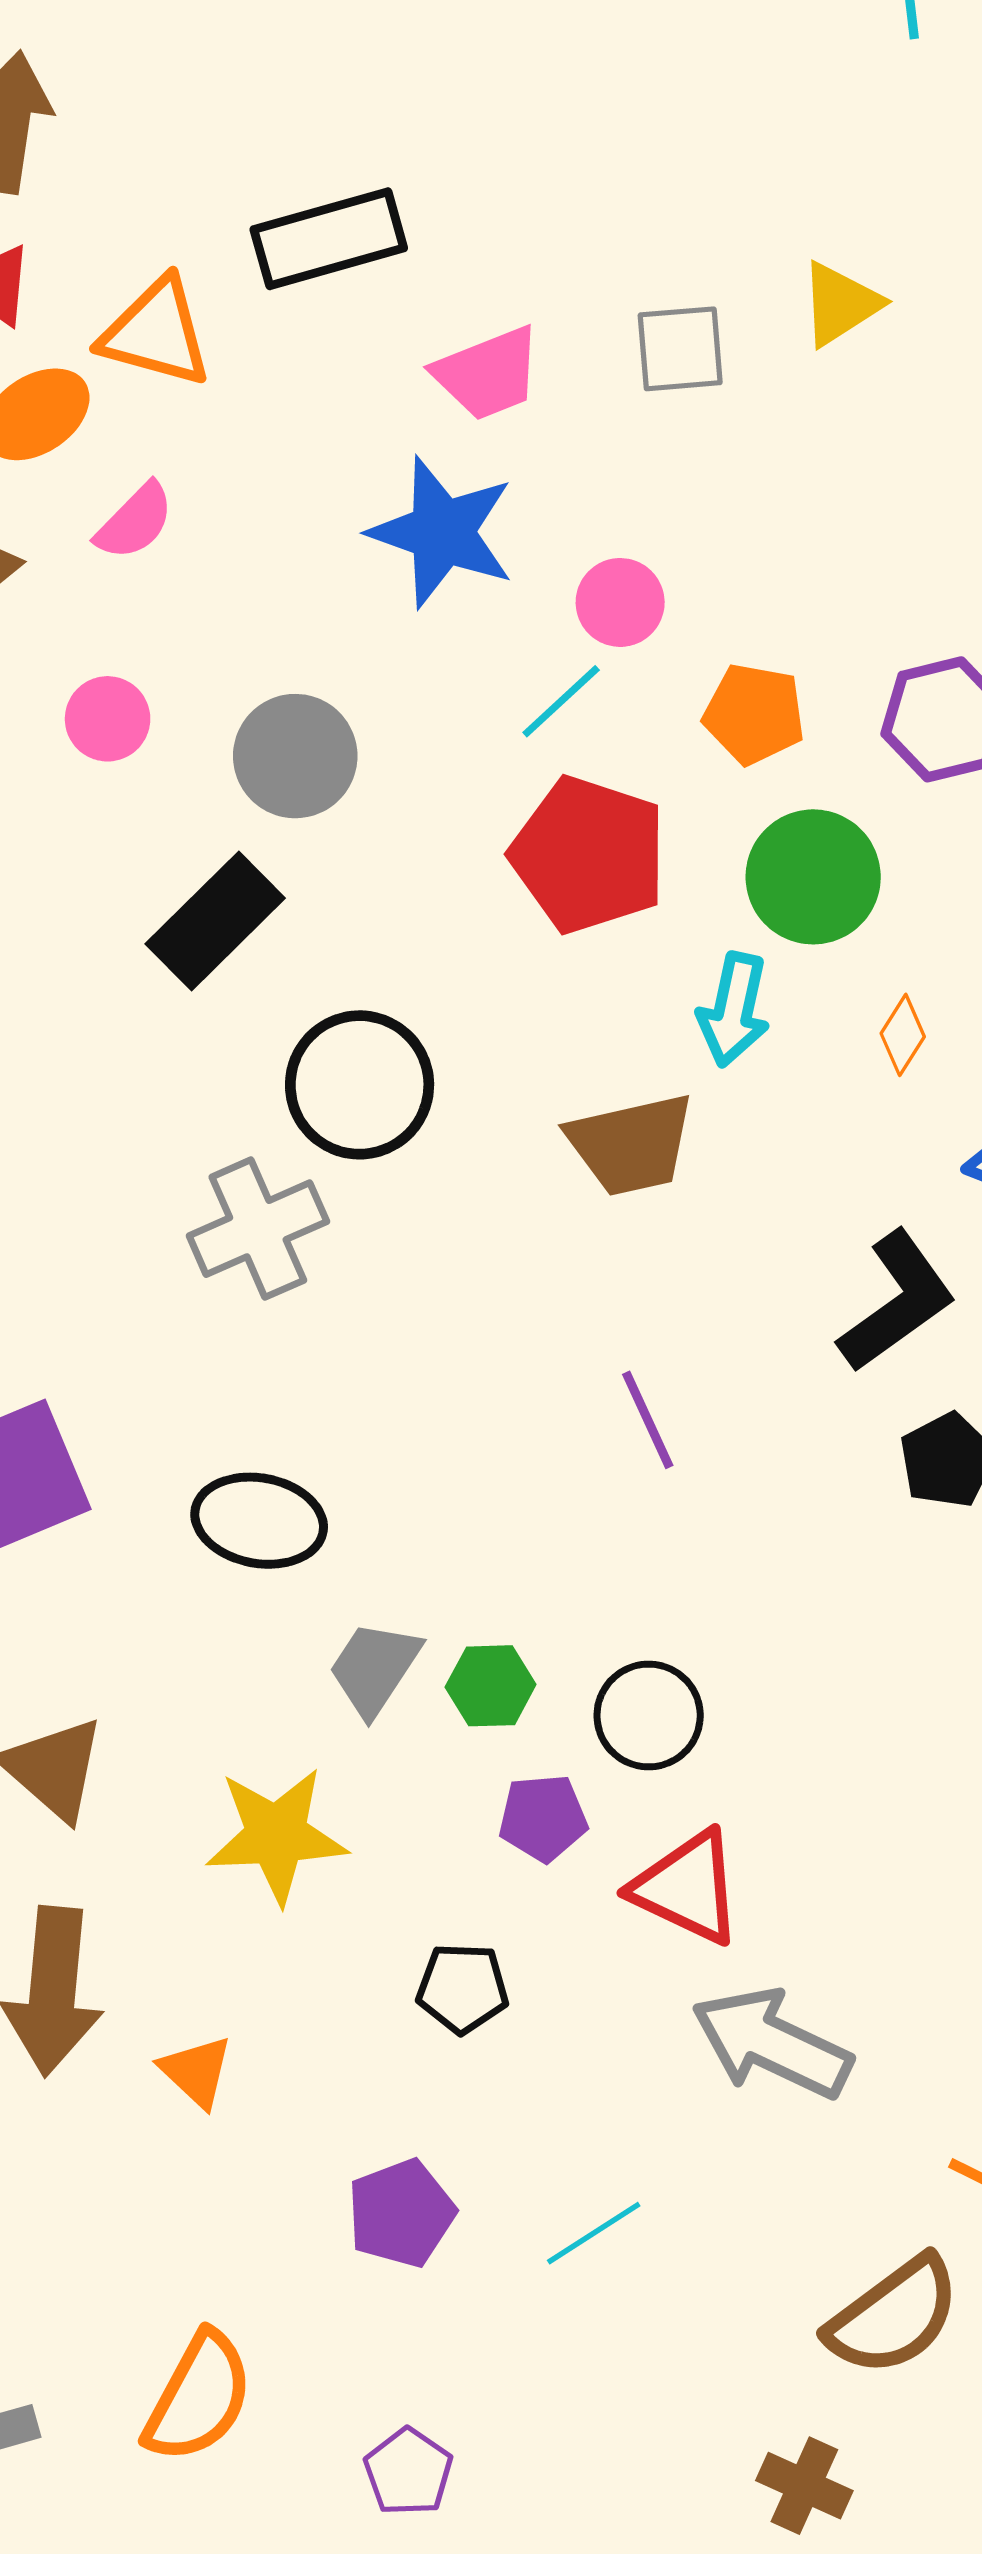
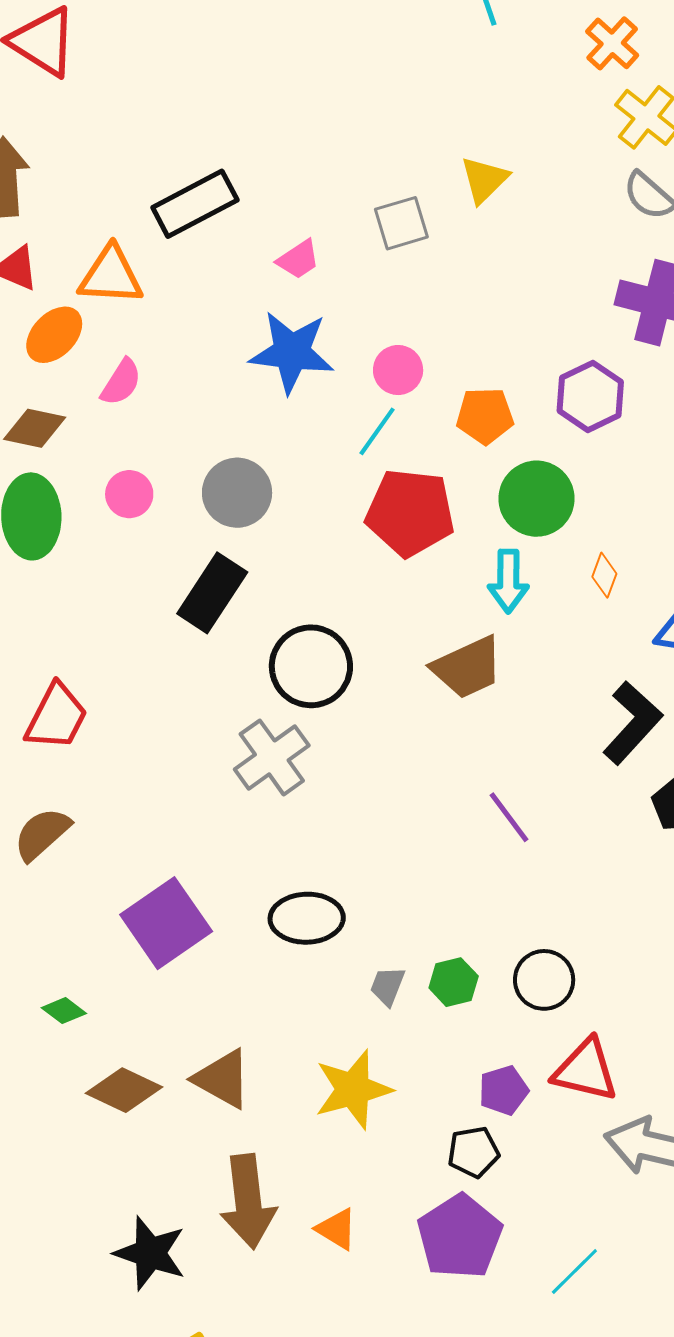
pink trapezoid: (488, 374) -> (298, 259), size x0.7
gray trapezoid: (374, 1668) -> (387, 986), size x0.7
purple pentagon: (543, 1818) -> (503, 1090), moved
purple pentagon: (401, 2213) -> (460, 1237), moved, size x1.4

